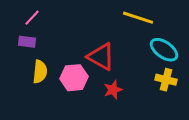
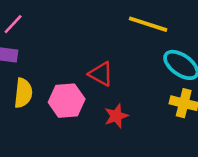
red triangle: (101, 57) -> (101, 74), size x0.7

